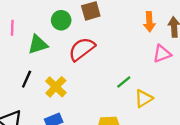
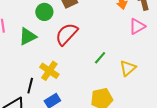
black line: (27, 79) -> (30, 86), moved
green line: (124, 82) -> (100, 58), moved

